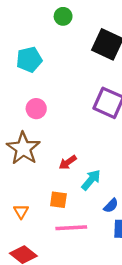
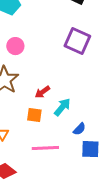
orange square: (58, 200) -> (34, 115), moved

